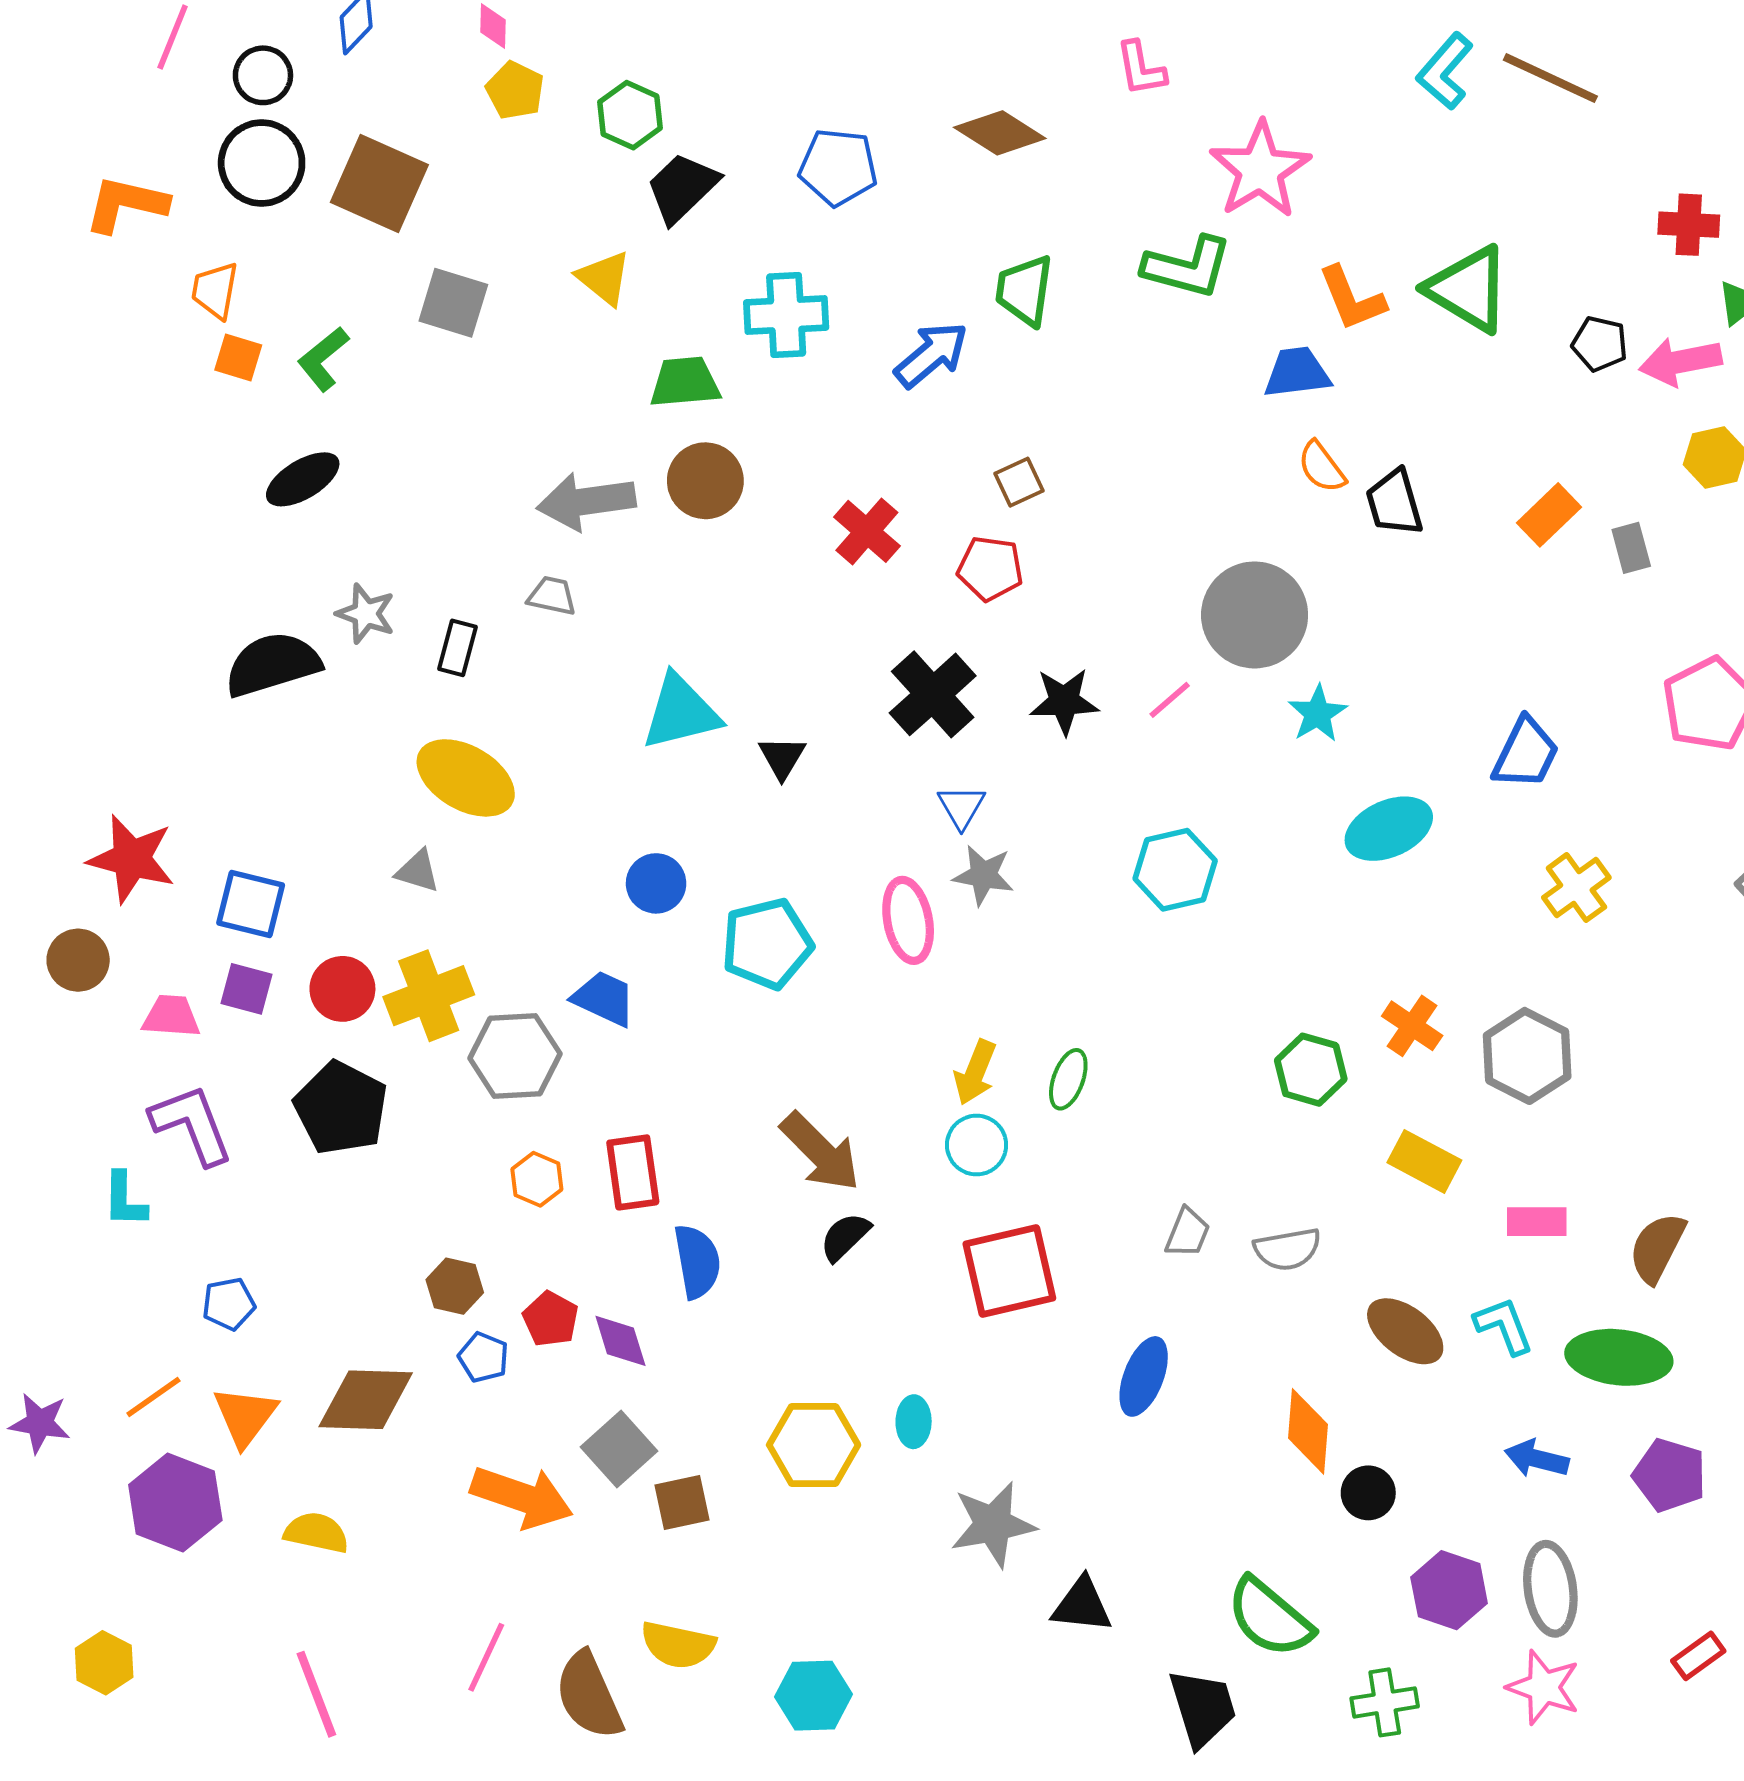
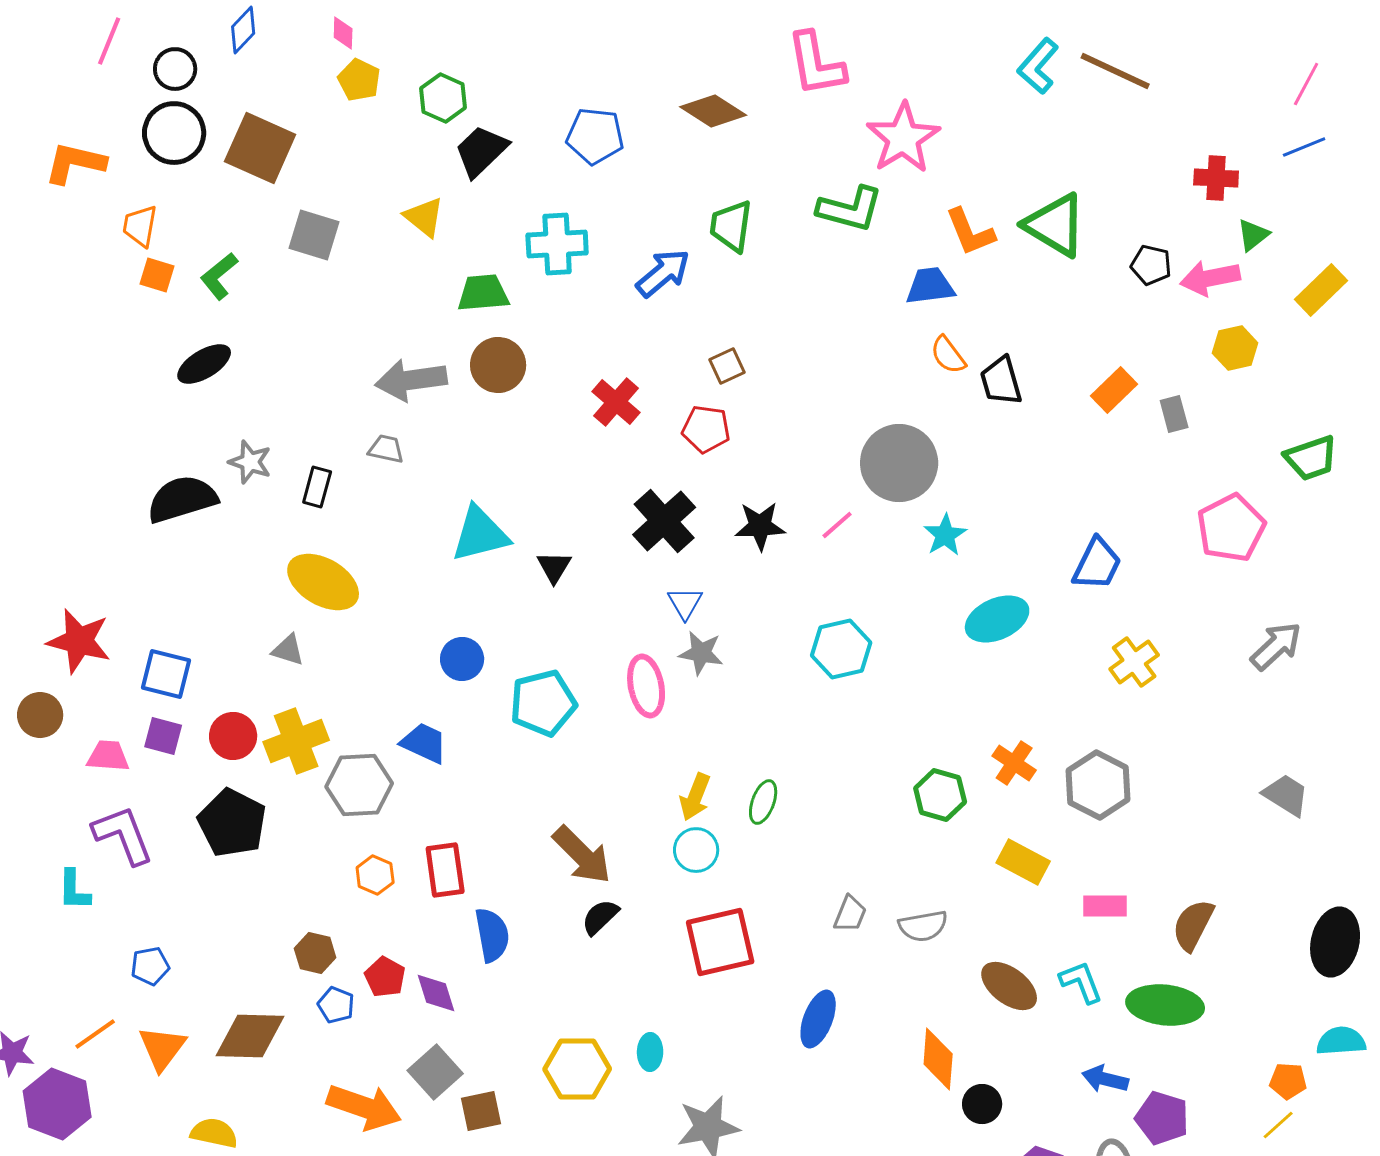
pink L-shape: (1141, 69) -> (816, 64), size x1.6
purple pentagon: (1670, 1475) -> (1162, 1118), moved
purple hexagon: (175, 1502) -> (57, 1104), moved

